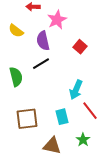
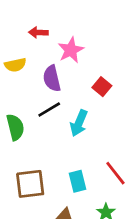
yellow semicircle: (16, 31) -> (15, 65), turned -49
cyan arrow: (76, 90) -> (79, 123), moved

